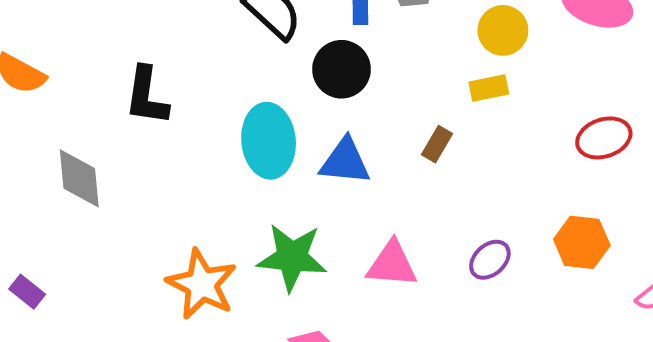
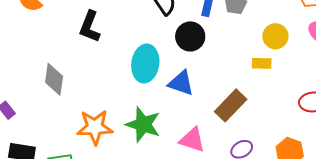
brown rectangle: (437, 144) -> (231, 105), moved, size x1.8
gray diamond: (79, 178) -> (54, 79), moved
orange star: (202, 284) -> (95, 127), turned 30

